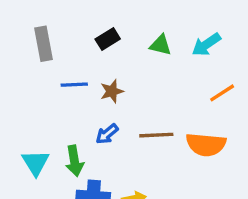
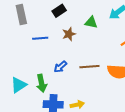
green triangle: (161, 45) -> (91, 22), moved
brown star: (112, 91) -> (69, 34), moved
cyan triangle: (36, 163) -> (19, 85), turned 30

